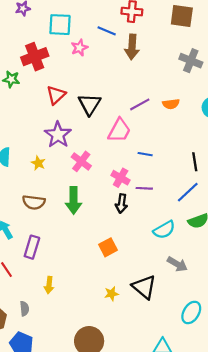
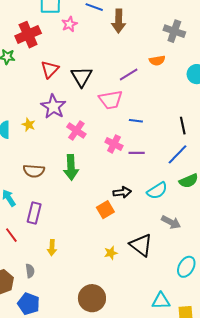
orange semicircle: (171, 104) -> (157, 61), moved
pink trapezoid: (119, 130) -> (111, 100), turned 55
yellow star: (38, 163) -> (29, 125), moved
black arrow: (121, 204) -> (122, 192), moved, turned -102

